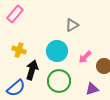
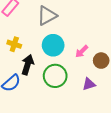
gray triangle: (72, 25) -> (47, 16), moved, size x1.5

